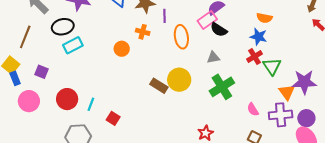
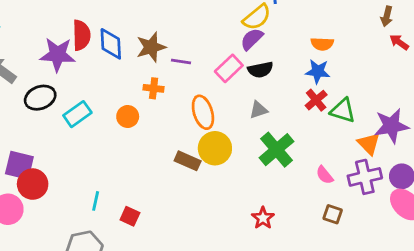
purple line: (164, 16) -> (181, 61), turned -72
pink rectangle: (207, 20) -> (229, 68), moved
black semicircle: (219, 30) -> (260, 70), turned -36
orange ellipse: (181, 37) -> (203, 112), moved
cyan rectangle: (73, 45) -> (77, 114), moved
green triangle: (272, 66) -> (343, 110), turned -30
purple square: (41, 72) -> (19, 165), size x1.5
red circle: (67, 99) -> (33, 184), moved

